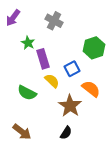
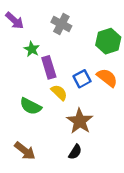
purple arrow: (13, 18) -> (15, 21), turned -84
green hexagon: (94, 48) -> (108, 41), moved
orange semicircle: (91, 89) -> (107, 78), moved

